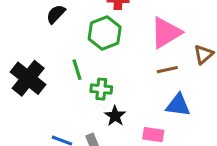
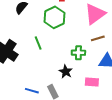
green cross: (101, 89) -> (78, 53), moved

